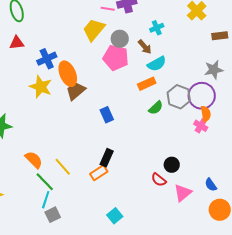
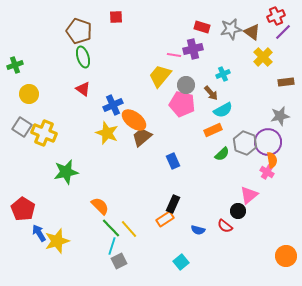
red triangle: (17, 43) -> (83, 89), turned 42
orange ellipse: (68, 74) -> (134, 120), turned -30
yellow line: (63, 167) -> (129, 229), moved
blue semicircle: (211, 185) -> (198, 230), moved, turned -40
pink triangle: (183, 193) -> (249, 195), moved

